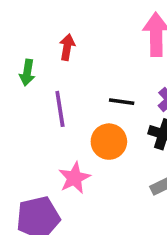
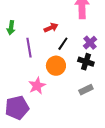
red arrow: (67, 47) -> (51, 28), moved, turned 56
black line: (122, 102) -> (63, 44), turned -64

